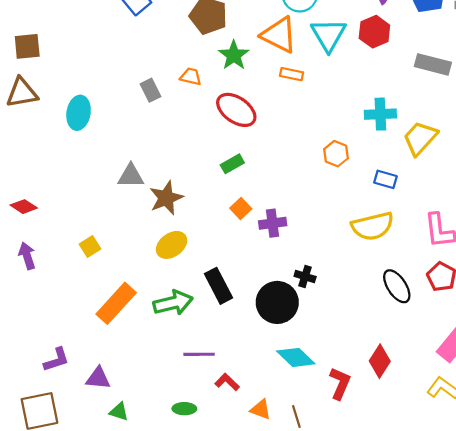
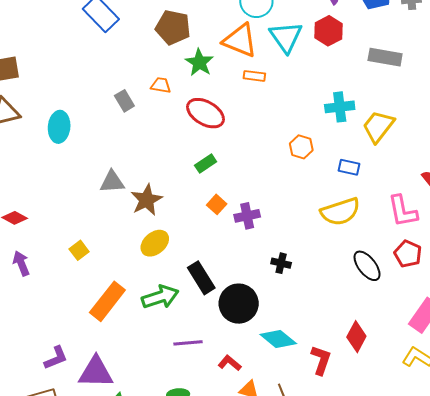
black circle: (277, 302) -> (239, 304), moved
purple triangle: (98, 378) -> (96, 372), size x1.5
red L-shape: (227, 382) -> (230, 363), moved

